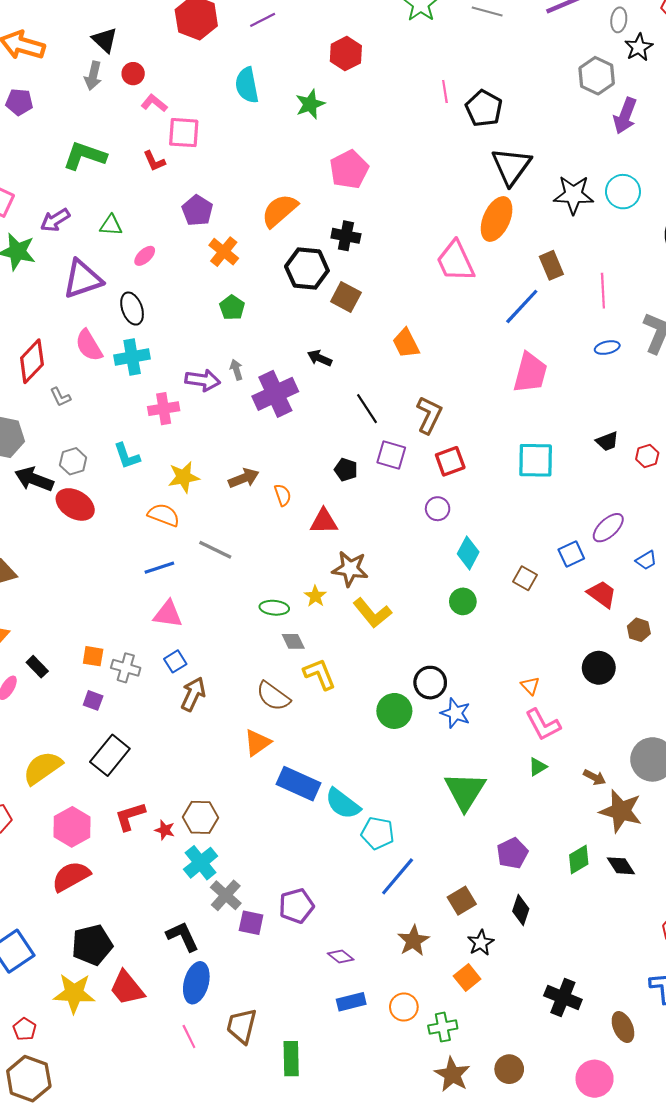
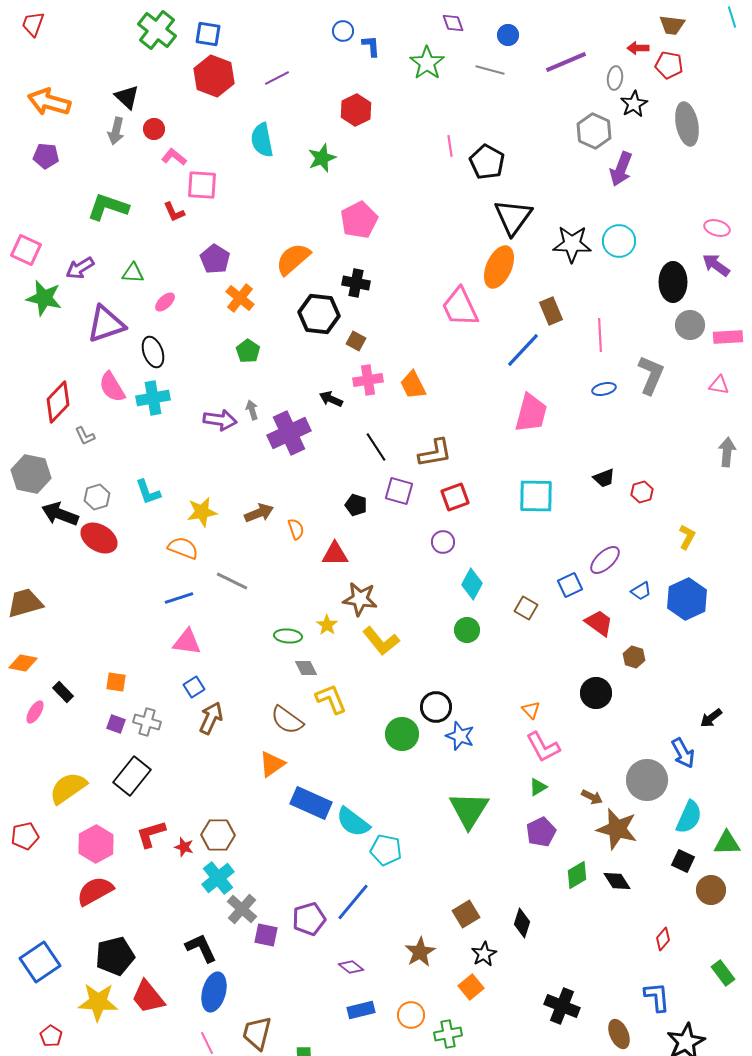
brown square: (346, 297) -> (356, 341), size x0.7
pink cross: (164, 409) -> (368, 380), moved
brown L-shape: (429, 415) -> (435, 453), turned 54
gray cross: (126, 668) -> (147, 722), moved
purple pentagon: (512, 853) -> (541, 832), moved
blue line: (398, 876) -> (353, 902), moved

